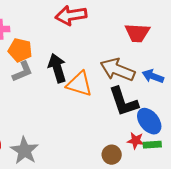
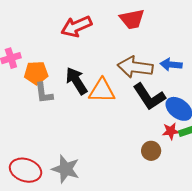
red trapezoid: (137, 33) -> (132, 19), moved
gray L-shape: (22, 72) -> (44, 93), turned 120

